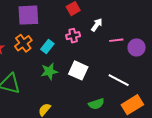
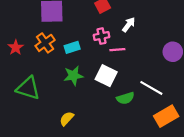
pink line: (116, 40) -> (117, 50), moved
cyan rectangle: (47, 46) -> (72, 47), turned 32
green semicircle: (96, 104) -> (125, 98), moved

